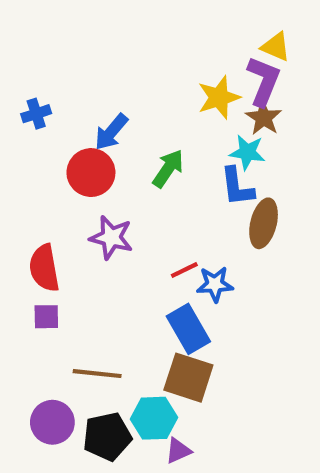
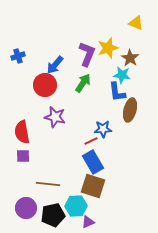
purple L-shape: (264, 81) -> (87, 54), moved
red line: (184, 270) -> (91, 141), moved
blue star: (215, 284) -> (103, 129), moved

